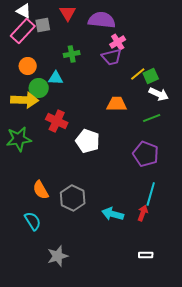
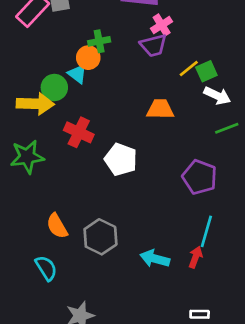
orange circle: (28, 66) -> (88, 58), moved
cyan triangle: (56, 78) -> (77, 74), turned 35
green line: (152, 118) -> (227, 128), moved

